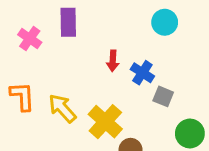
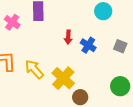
gray square: (163, 96) -> (120, 46), moved

